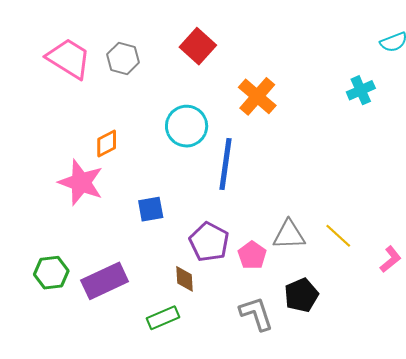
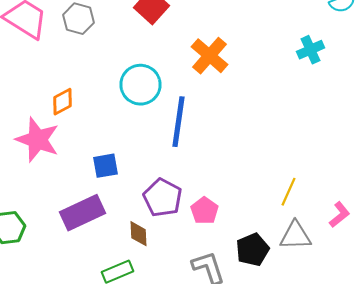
gray triangle: (289, 235) -> (296, 236), moved
yellow line: (338, 236) -> (288, 192), turned 72
purple rectangle: (105, 281) -> (82, 213), moved

